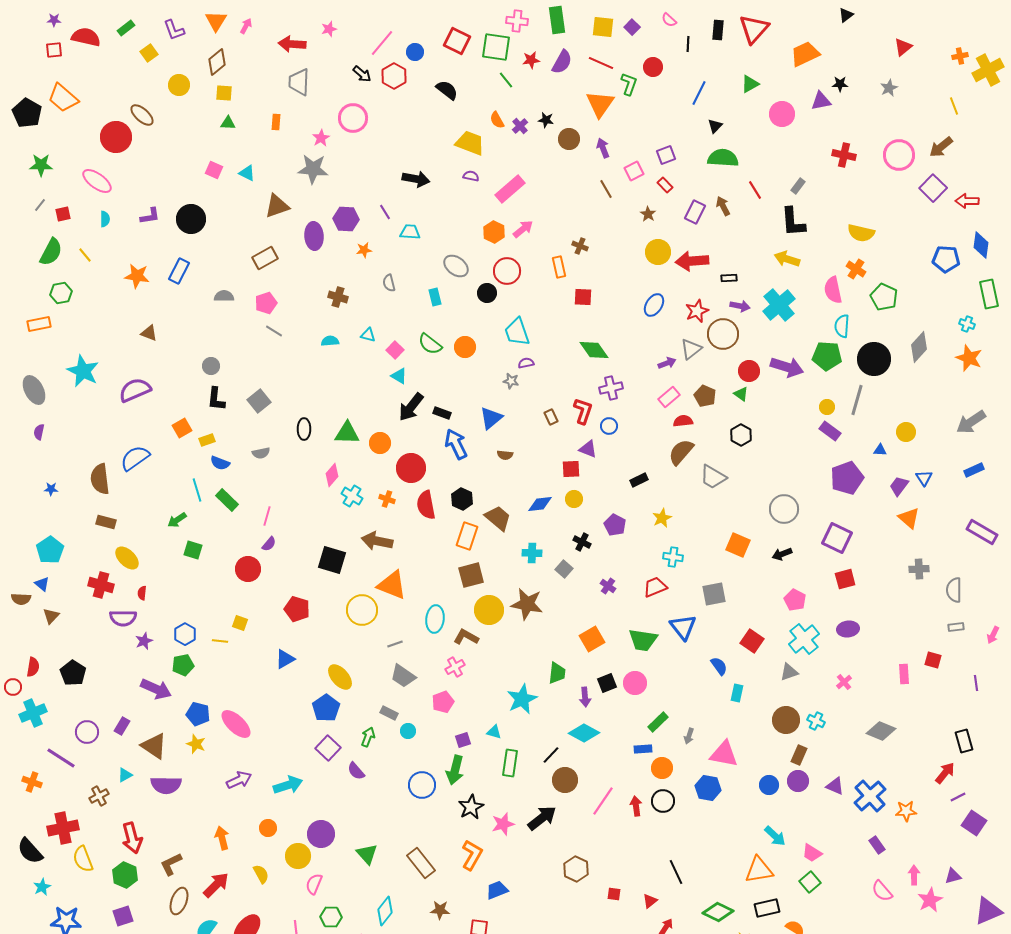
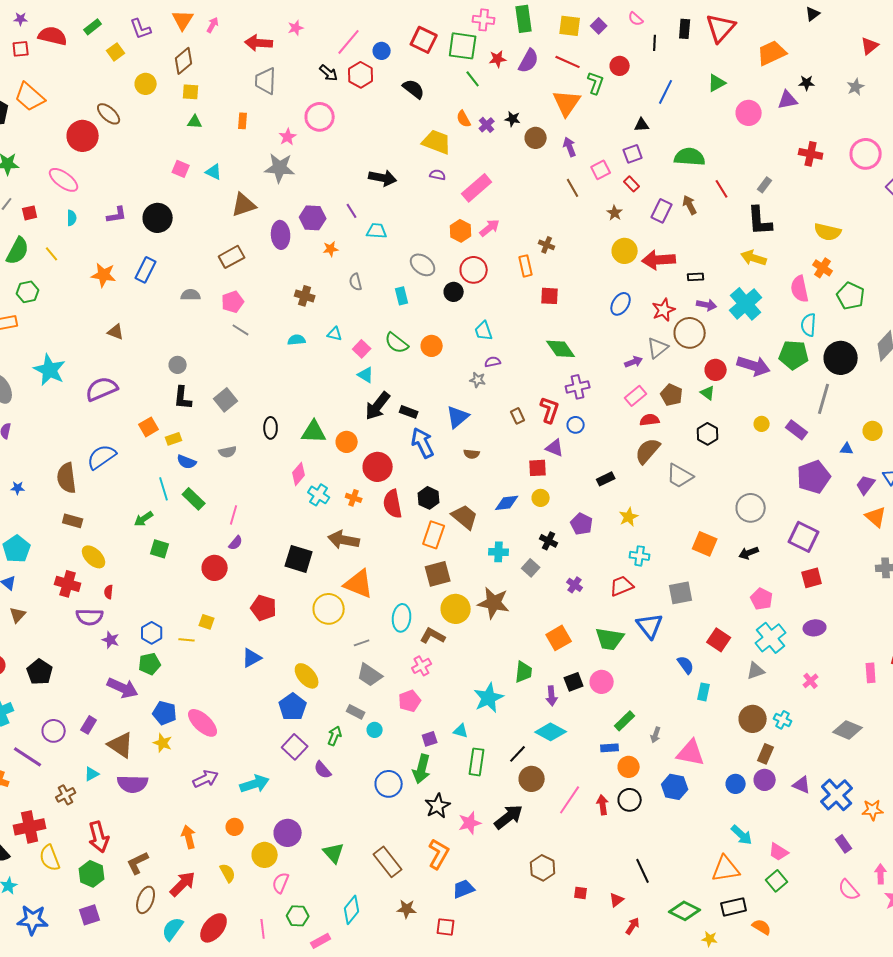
black triangle: (715, 126) -> (642, 125), moved, turned 42
cyan trapezoid: (517, 332) -> (484, 331), size x0.7
yellow circle: (827, 407) -> (762, 424), moved
purple star: (144, 641) -> (111, 640), turned -30

